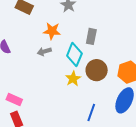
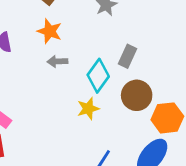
orange star: (52, 31) -> (50, 31), moved
brown circle: (97, 70) -> (137, 95), moved

